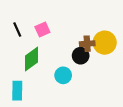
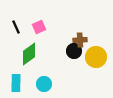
yellow circle: (105, 43) -> (96, 57), moved
cyan circle: (63, 75) -> (44, 84), moved

